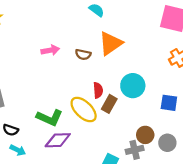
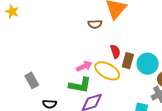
pink arrow: (50, 50) -> (84, 66), moved
cyan circle: (133, 86) -> (148, 64), moved

